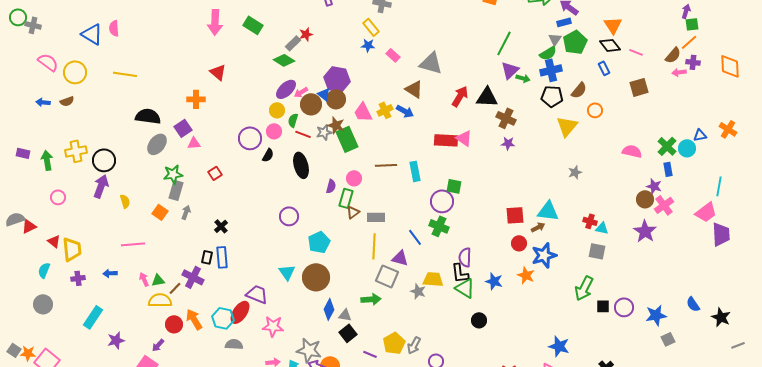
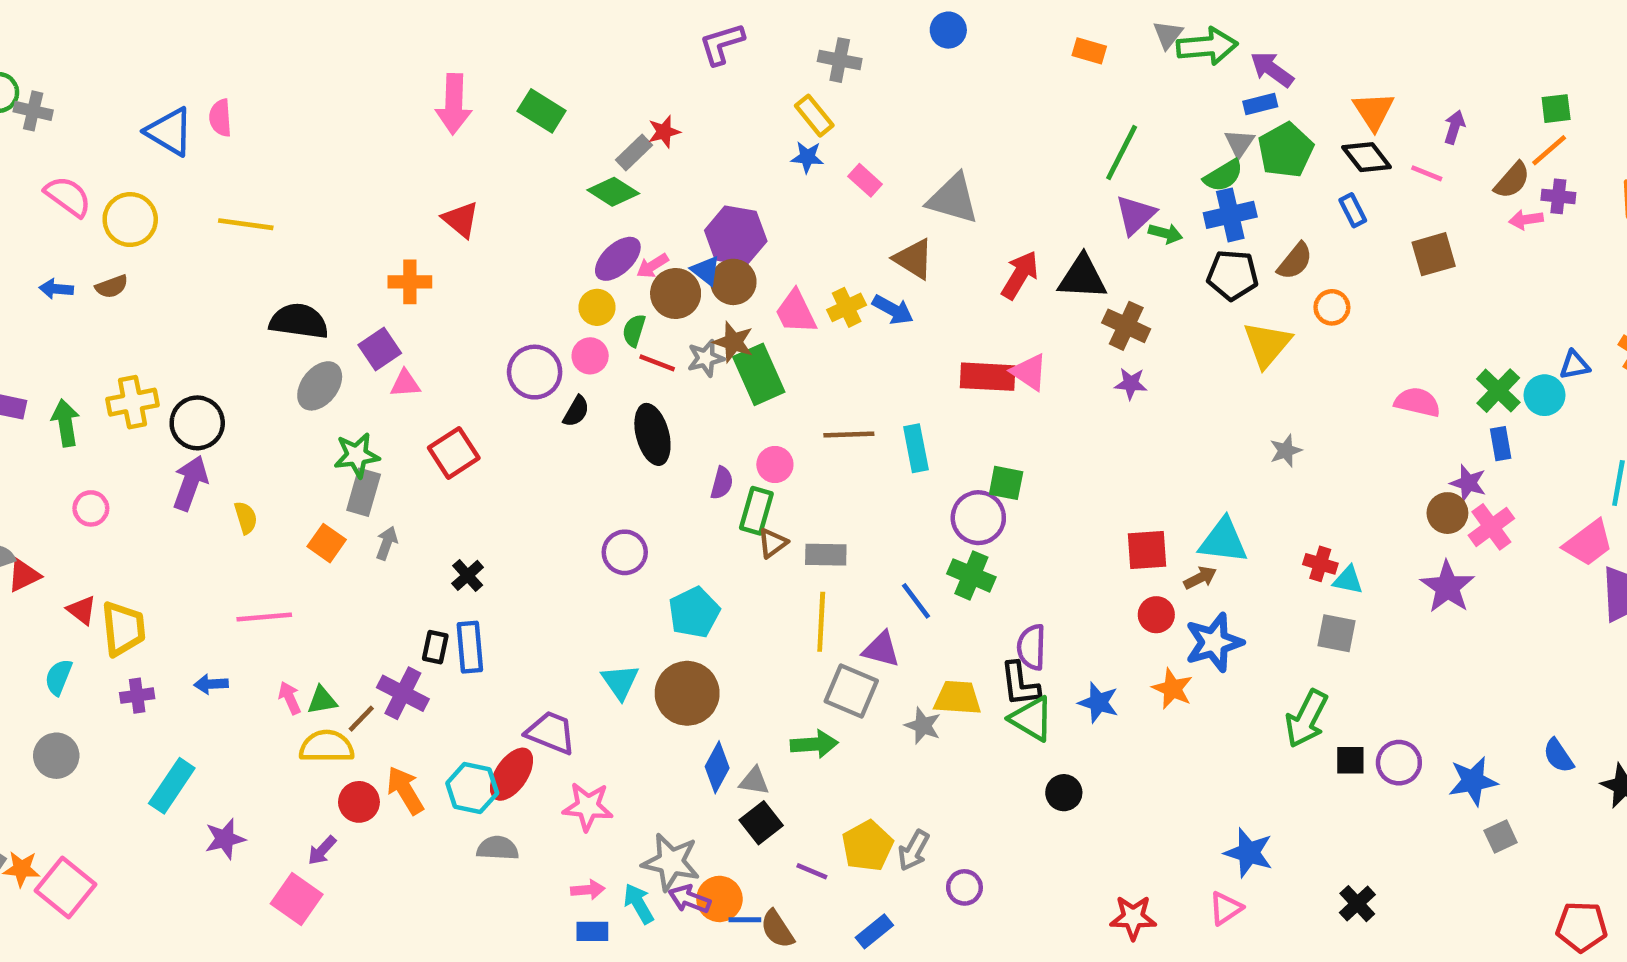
purple arrow: (686, 11) -> (1454, 127), moved
red square: (215, 173) -> (454, 453), size x1.5

